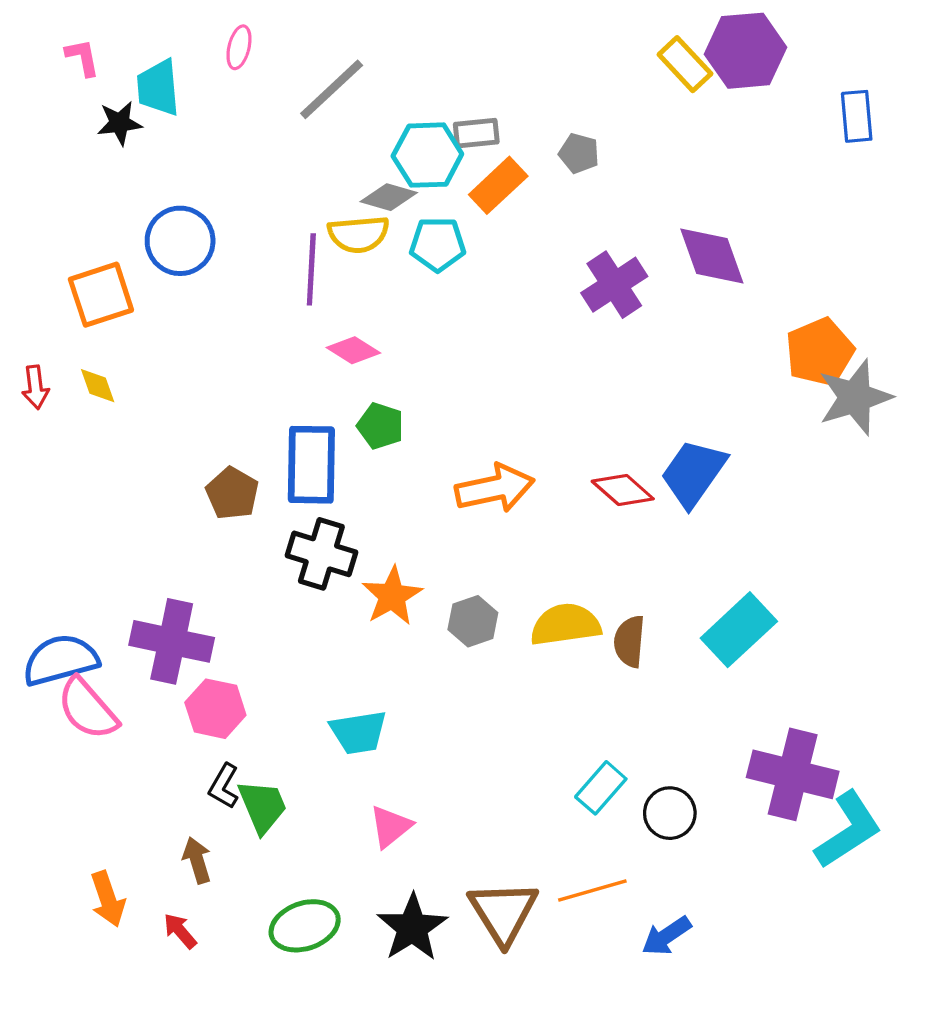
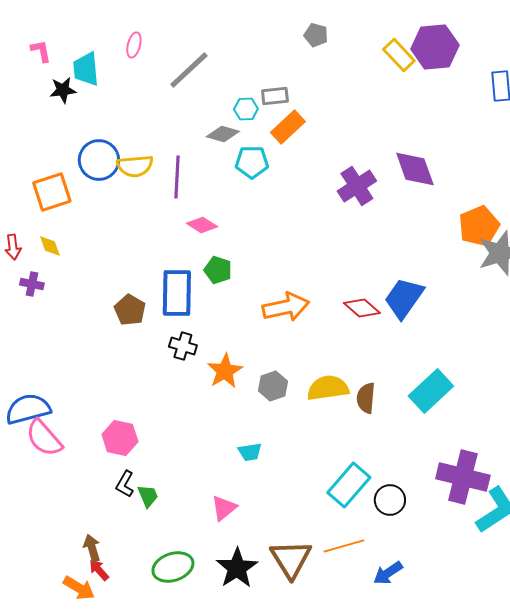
gray pentagon: (579, 153) -> (316, 35), moved
cyan hexagon: (427, 155) -> (246, 109), size x0.6
yellow semicircle: (358, 234) -> (135, 166), moved
black cross: (321, 554) -> (183, 346), size x0.7
purple cross: (172, 641) -> (32, 284), moved, size x0.5
cyan trapezoid: (358, 732) -> (250, 452), moved, size x0.7
cyan rectangle: (601, 788) -> (349, 485), size x1.4
green trapezoid: (263, 806) -> (148, 496), size x0.7
brown arrow: (197, 860) -> (92, 548), moved
orange arrow: (108, 899) -> (79, 588), moved, turned -40

